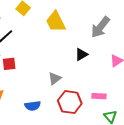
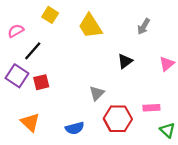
gray arrow: (100, 27) -> (144, 26), size x0.6

